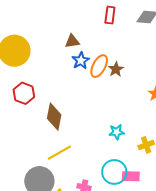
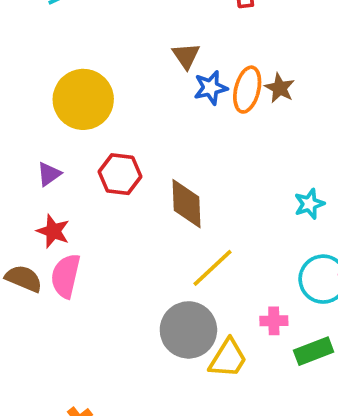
brown triangle: (72, 41) -> (186, 56), turned -42
blue star: (81, 61) -> (211, 88), turned 30

